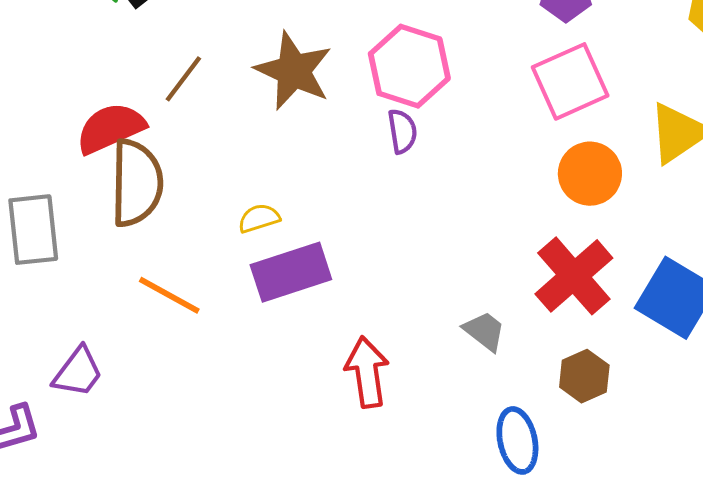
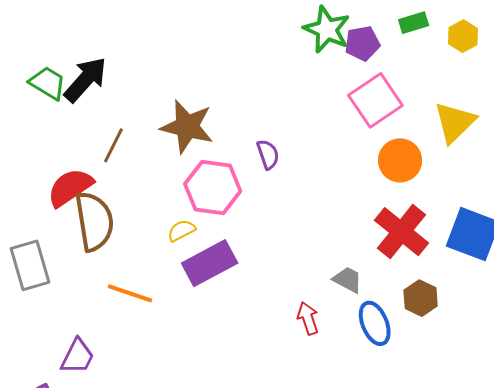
pink hexagon: (409, 66) -> (213, 187), moved
red arrow: (367, 372) -> (308, 318), moved, size x0.7
blue ellipse: (517, 440) -> (375, 323), moved

